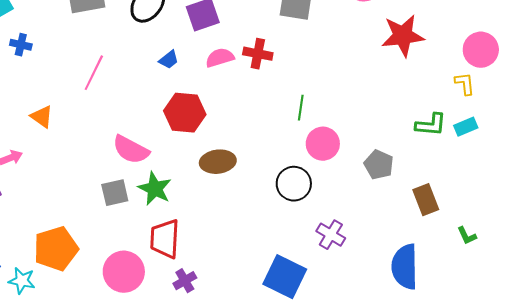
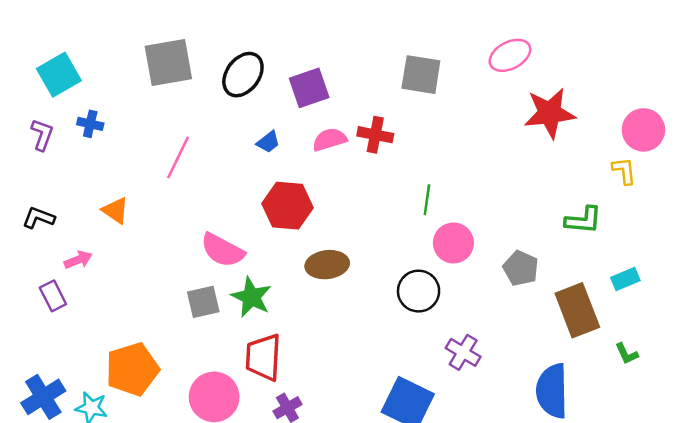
cyan rectangle: (466, 127) -> (625, 279), moved
brown rectangle: (426, 200) -> (577, 310), size x1.4

